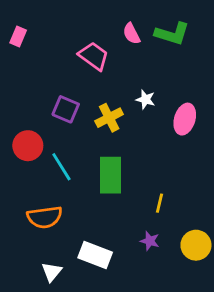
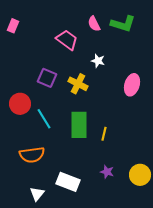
white star: (146, 99) -> (98, 61), moved
yellow cross: (109, 118) -> (78, 84), turned -36
yellow line: (160, 203) -> (104, 134), moved

